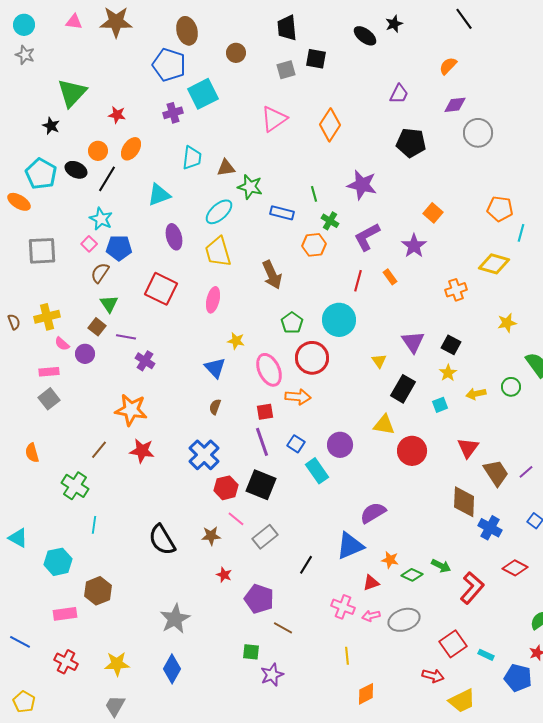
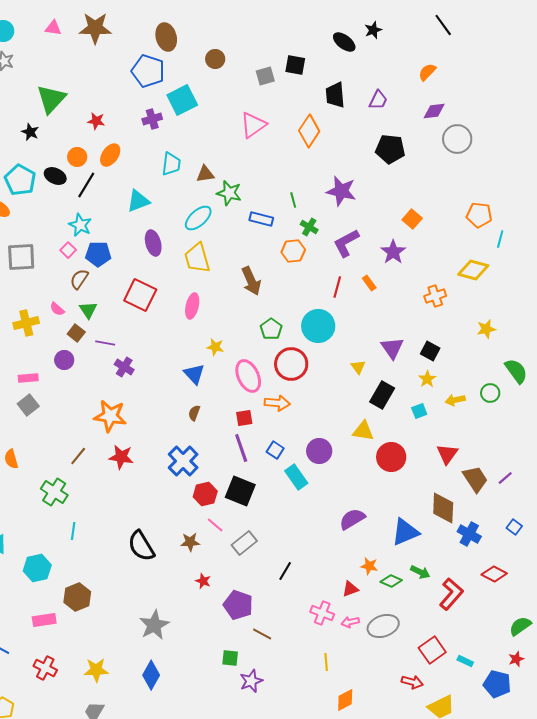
black trapezoid: (287, 28) -> (335, 95), moved
pink semicircle: (62, 344) -> (57, 309), moved
blue triangle: (350, 546) -> (405, 532), moved

